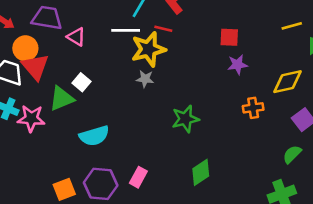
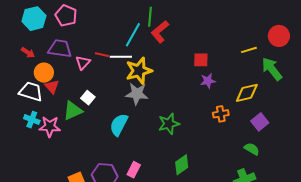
red line: (163, 29) -> (102, 55), moved
pink triangle: (76, 37) -> (83, 63), turned 42
red triangle: (35, 67) -> (52, 87), size x0.7
gray star: (145, 79) -> (137, 94), size x1.6
cyan semicircle: (94, 136) -> (119, 125), moved, turned 135
green semicircle: (292, 154) -> (252, 149), turned 77

